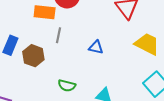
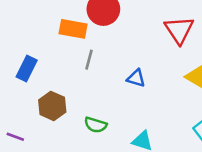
brown hexagon: (33, 56) -> (52, 106), moved

